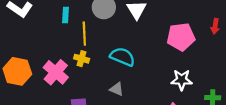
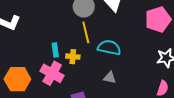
cyan rectangle: (65, 15) -> (55, 50), moved
yellow line: (84, 34) -> (86, 32), moved

